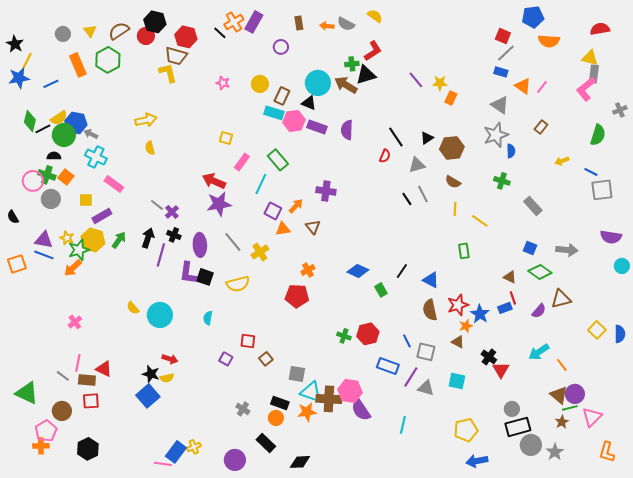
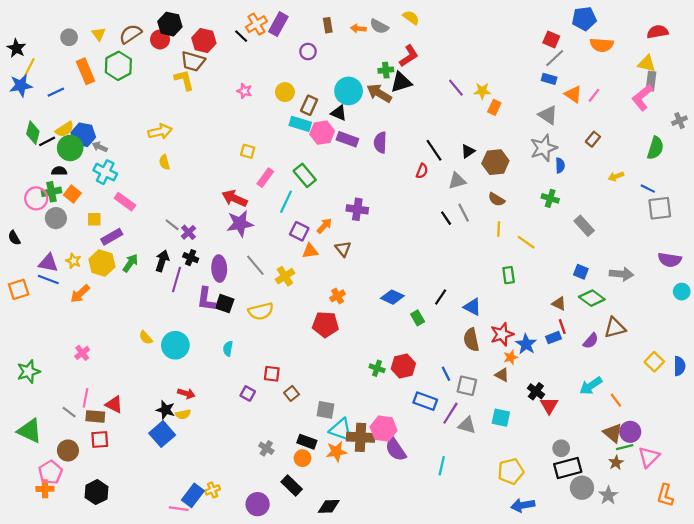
green cross: (47, 175) -> (52, 192), turned -30
green star: (79, 250) -> (28, 372), moved

